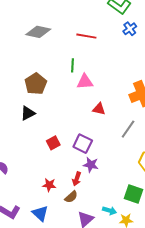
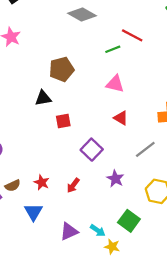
green line: (72, 65) -> (113, 49), moved, turned 48
red square: (53, 143) -> (63, 121), moved
purple star: (91, 165) -> (115, 179), moved
brown semicircle: (71, 197) -> (13, 186), moved
blue triangle: (40, 213) -> (33, 212), moved

